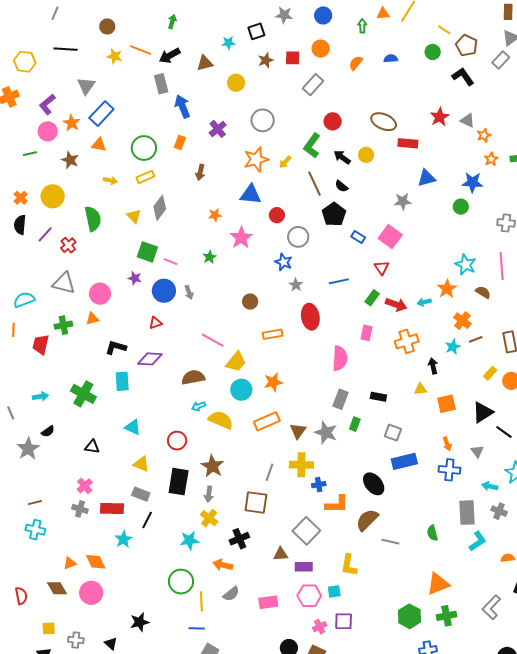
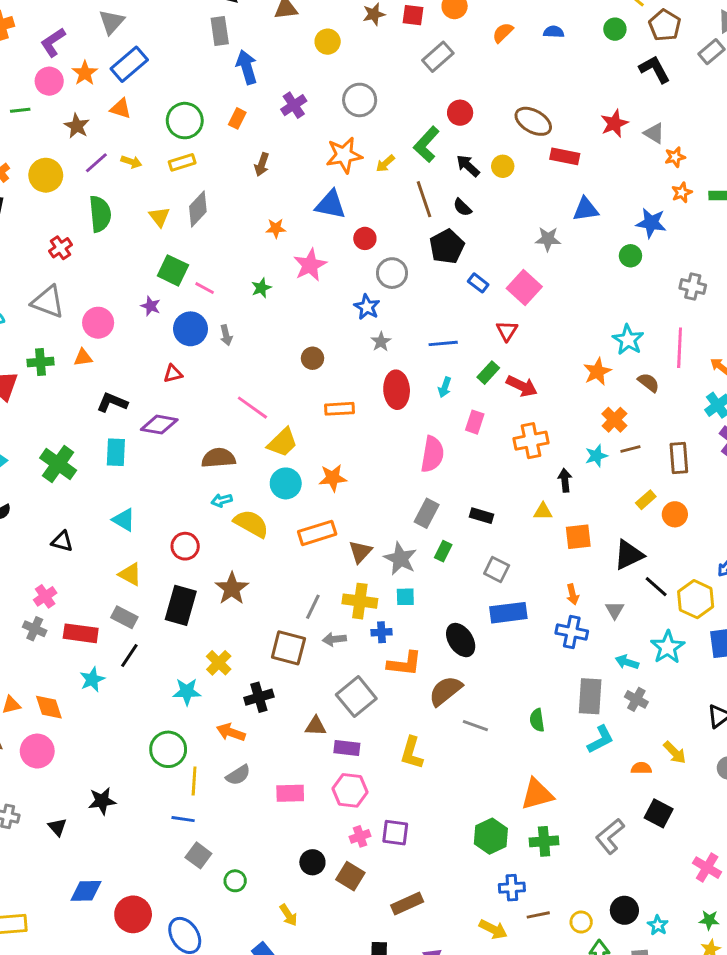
purple line: (45, 234) -> (96, 163), moved
cyan arrow: (424, 302) -> (445, 387), moved, turned -64
gray arrow: (209, 494) -> (334, 639), moved, turned 70
cyan square: (334, 591) -> (405, 597), moved

